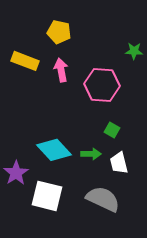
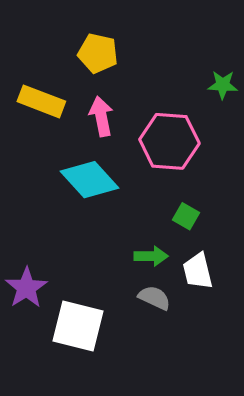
cyan diamond: (54, 150) -> (90, 180), moved
gray semicircle: (103, 199) -> (154, 298), moved, size x0.6

